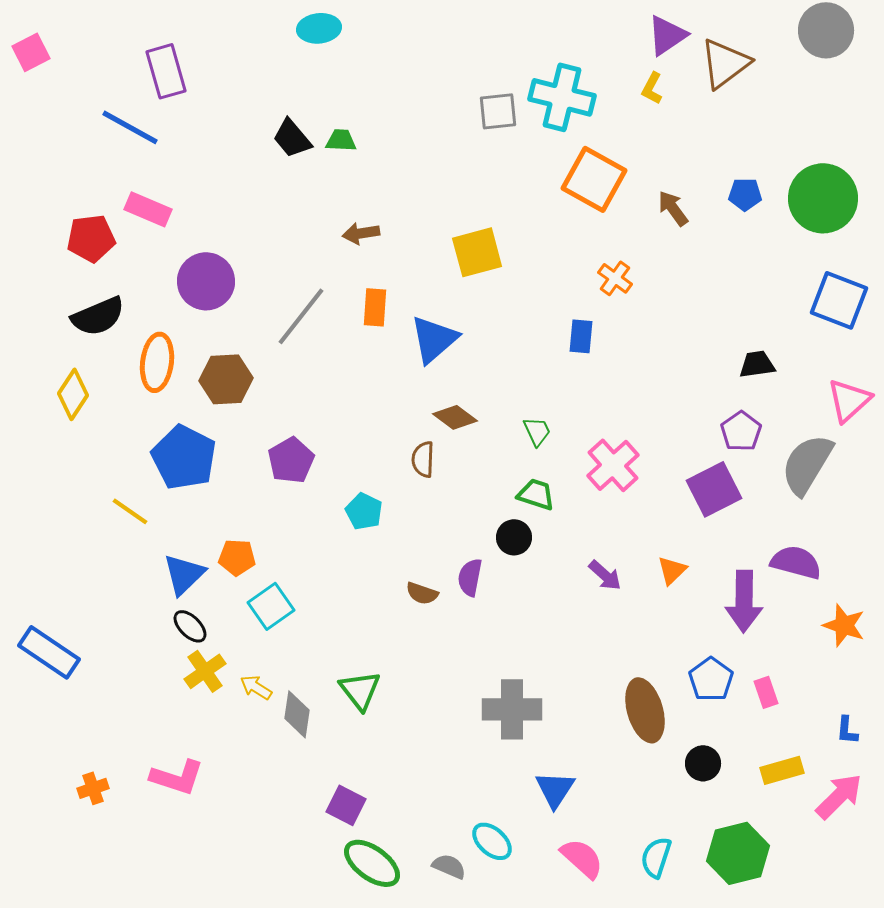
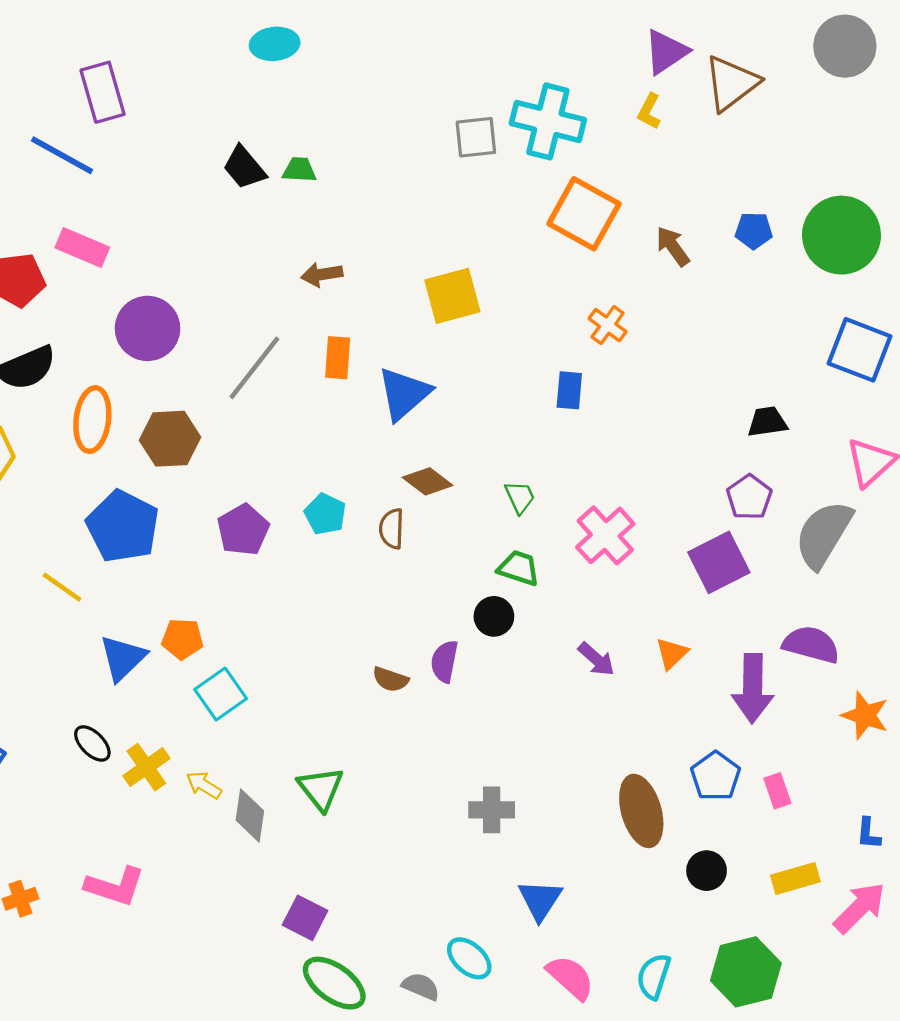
cyan pentagon: (364, 511) -> (325, 514), moved
black ellipse: (190, 626) -> (92, 743), moved
gray cross: (512, 709) -> (492, 810), size x0.7

